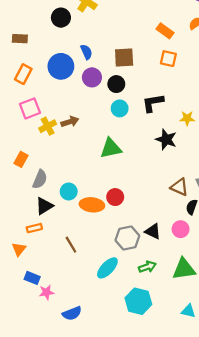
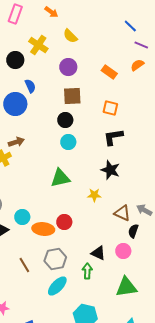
blue semicircle: (86, 52) -> (30, 86), moved
orange square: (168, 59) -> (110, 108), moved
purple circle: (92, 77) -> (68, 67), moved
black L-shape: (153, 103) -> (113, 137), moved
yellow star: (187, 118) -> (94, 195), moved
brown arrow: (70, 122) -> (16, 142), moved
gray hexagon: (127, 238) -> (55, 259), moved
green arrow: (147, 267) -> (87, 271), moved, turned -70

